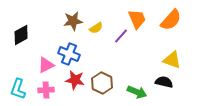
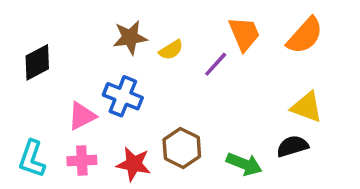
red star: (75, 80) -> (134, 164), moved
black semicircle: (164, 82) -> (292, 146), turned -30

